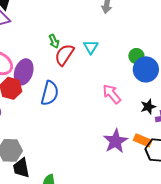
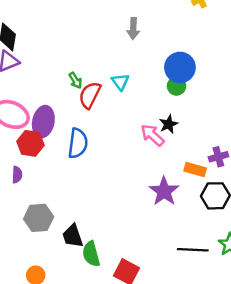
blue circle: (146, 69) -> (180, 67), moved
black star: (148, 107) -> (169, 124), moved
orange rectangle: (143, 140) -> (195, 169), moved
black trapezoid: (21, 168) -> (73, 236), moved

